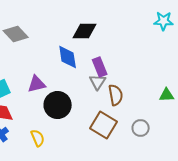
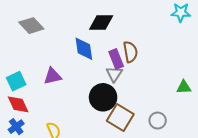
brown semicircle: (116, 95) -> (130, 52), moved
black circle: (58, 105) -> (103, 97), moved

